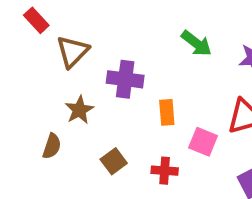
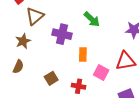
green arrow: (196, 43) -> (92, 19), moved
brown star: (79, 110) -> (23, 41), moved

